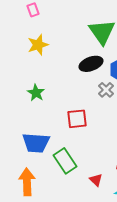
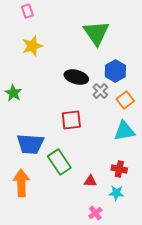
black ellipse: (91, 64) -> (76, 77), moved, turned 35
green star: (36, 93) -> (13, 93), moved
red triangle: (96, 180) -> (90, 181), turned -40

